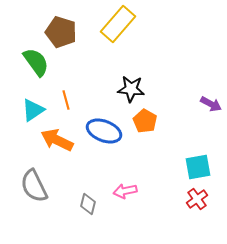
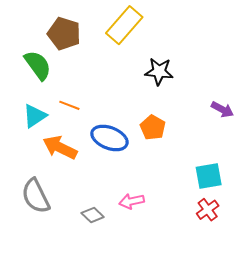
black star: (131, 89) -> (159, 72), moved
orange line: (66, 100) -> (69, 105), turned -54
gray diamond: (88, 204) -> (93, 215), turned -60

